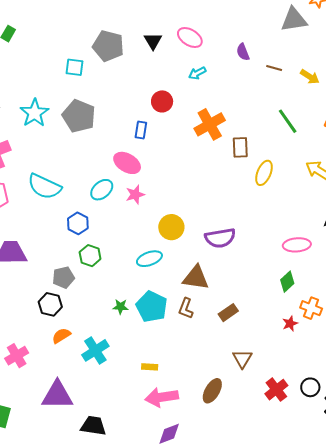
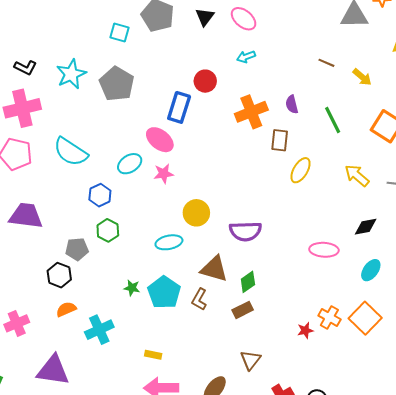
purple semicircle: (243, 52) -> (292, 104), moved
blue rectangle: (141, 130) -> (179, 107), size x1.6
green diamond: (287, 282) -> (248, 282), moved

